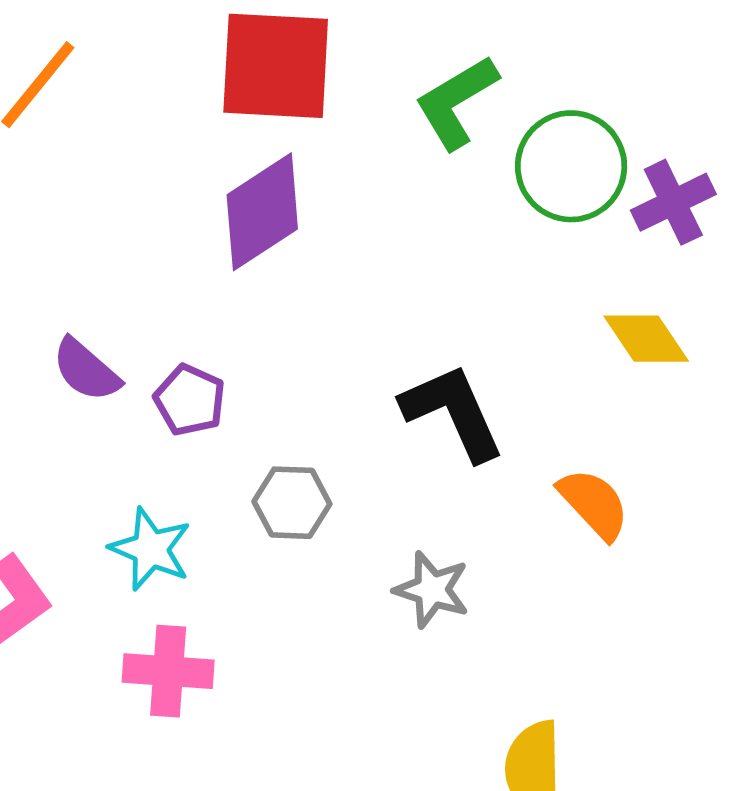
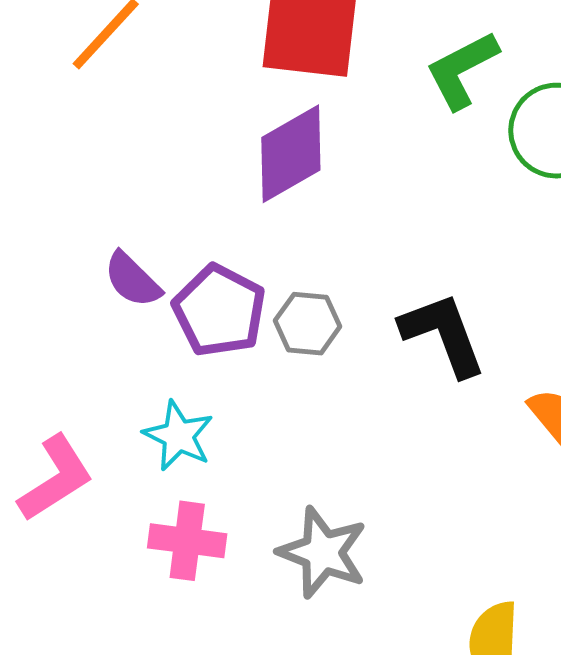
purple pentagon: (190, 400) -> (219, 311), size x1.5
gray hexagon: (292, 503) -> (308, 324), moved
gray star: (432, 590) -> (323, 552), moved, size x1.4

